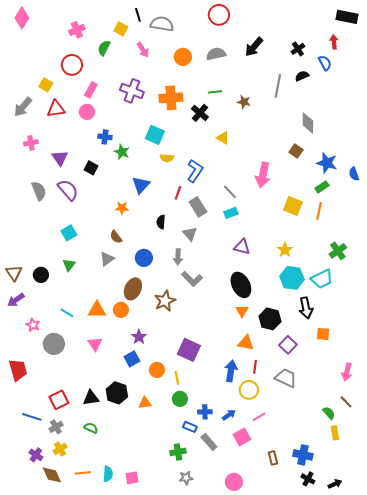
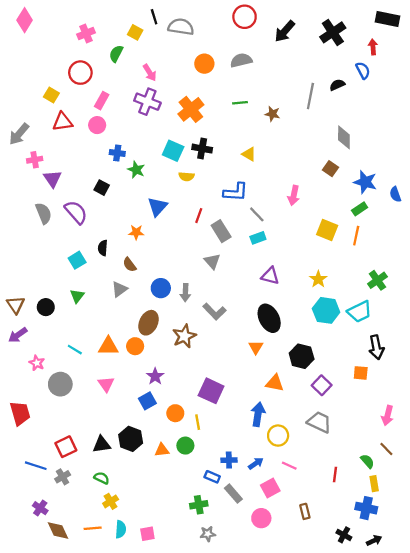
black arrow: (254, 47) -> (285, 31), moved
black cross: (298, 49) -> (333, 32), moved, size x1.6
pink arrow: (143, 50) -> (150, 73), moved
orange cross: (171, 98) -> (191, 109), turned -35
gray arrow: (23, 107) -> (19, 134), moved
black cross: (200, 113) -> (202, 149), moved, turned -30
purple triangle: (60, 158) -> (52, 179), moved
blue L-shape: (195, 171) -> (236, 192), moved, turned 60
pink arrow: (263, 175) -> (294, 195), size x0.7
black semicircle: (161, 222) -> (103, 248), moved
gray arrow: (178, 257) -> (185, 293), moved
black arrow: (306, 308) -> (376, 347), moved
orange triangle: (242, 311) -> (256, 347), moved
red line: (255, 367) -> (335, 475), moved
green circle: (180, 399) -> (185, 446), moved
pink line: (259, 417) -> (289, 466), turned 56
yellow cross: (60, 449) -> (111, 501), moved
blue cross: (303, 455) -> (366, 508), moved
pink circle: (234, 482) -> (261, 518), moved

